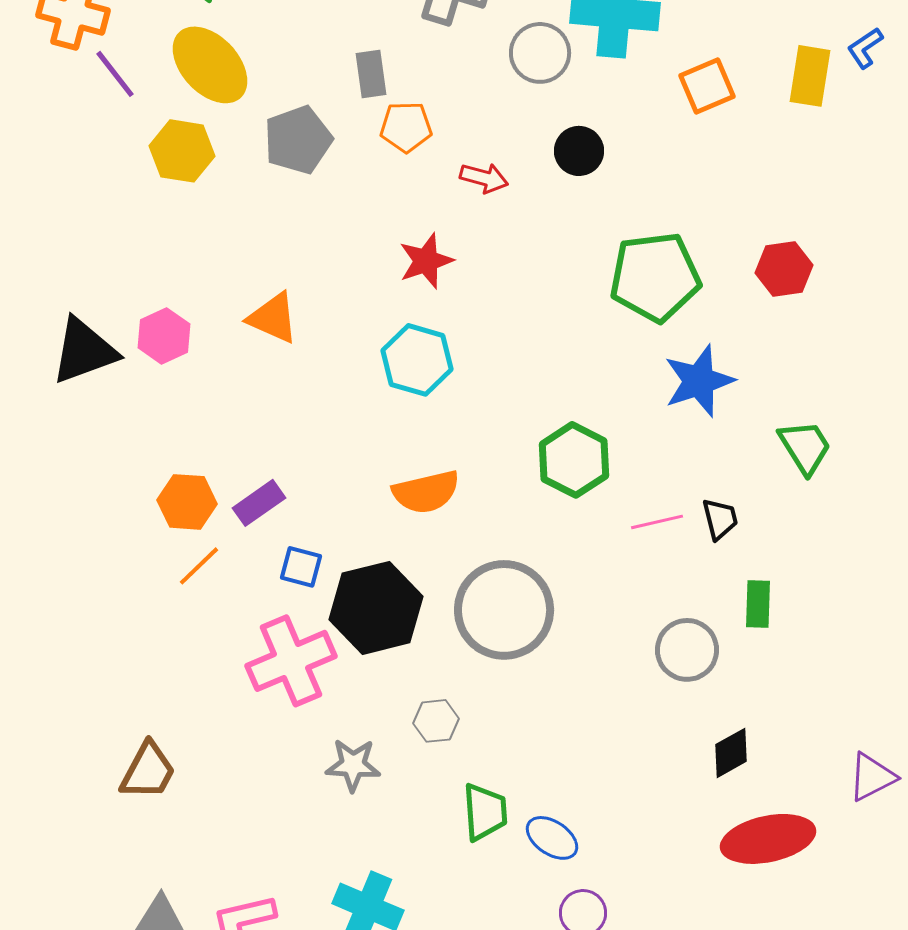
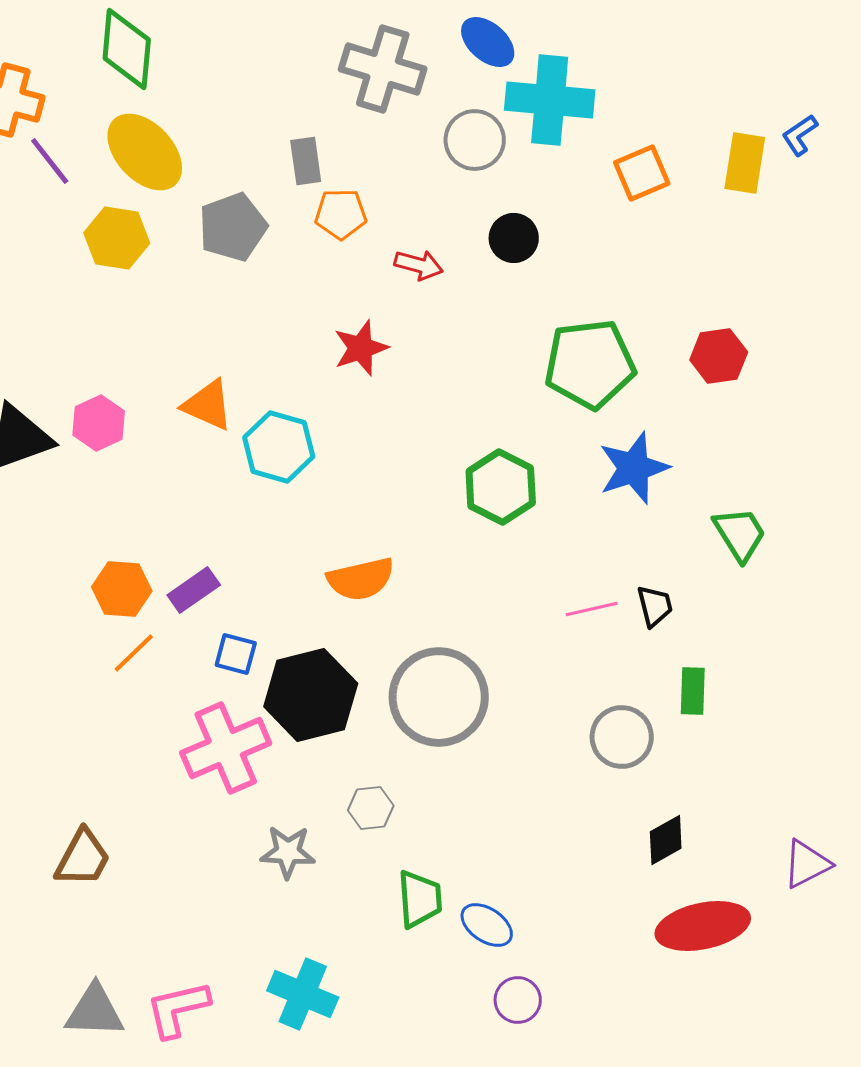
cyan hexagon: (417, 360) -> (279, 447), moved
green hexagon: (574, 460) -> (501, 487), moved

